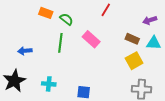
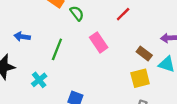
green line: (60, 43) -> (57, 49), moved
cyan cross: (49, 84) -> (39, 80), turned 32

